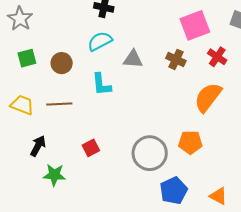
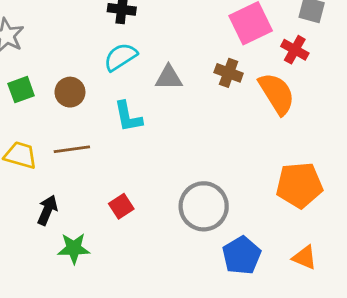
red cross: (217, 57) -> (295, 50), moved
orange semicircle: (208, 97) -> (277, 94), moved, turned 116
orange pentagon: (190, 142) -> (299, 185), moved, size x1.4

